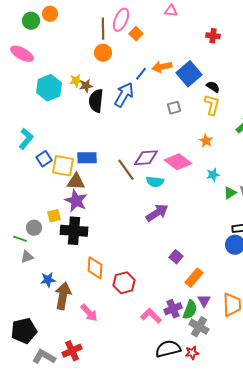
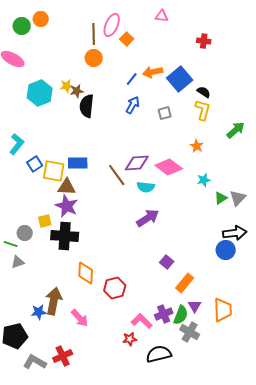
blue arrow: (124, 95) -> (133, 105), moved, size x0.7
blue star: (48, 280) -> (39, 312), moved
red star: (192, 353) -> (130, 339), moved

